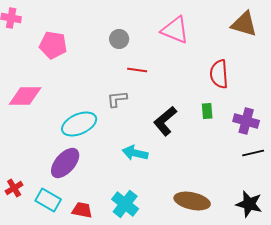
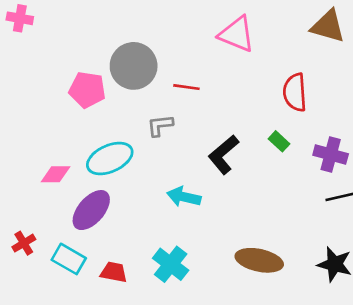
gray circle: (119, 39) -> (134, 66), moved, size x1.8
pink pentagon: (53, 45) -> (87, 90), moved
pink diamond: (25, 96) -> (56, 174), moved, size x0.7
green rectangle: (207, 111) -> (279, 141), turned -42

